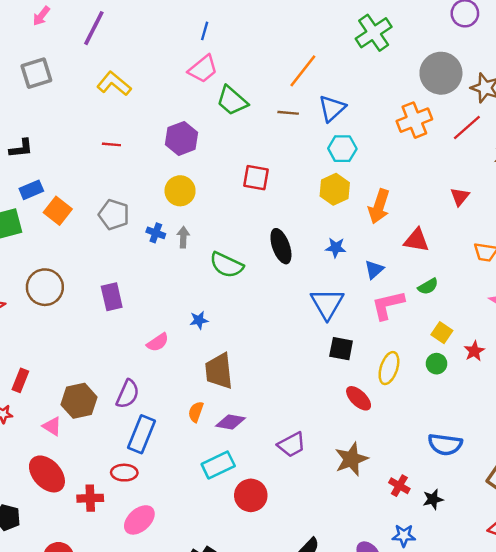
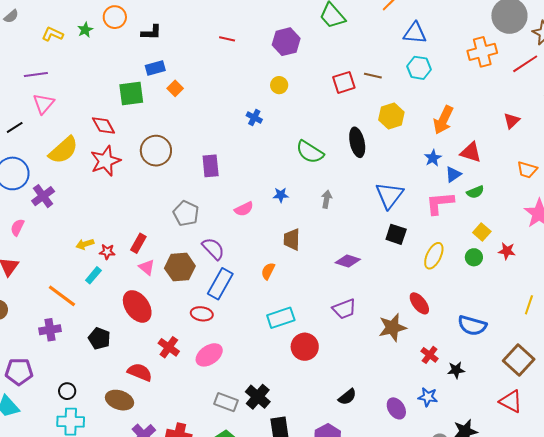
blue triangle: (332, 108) -> (415, 33), turned 40
brown line: (288, 113) -> (373, 76), moved
red square: (256, 178) -> (344, 82), turned -35
yellow hexagon: (335, 189) -> (391, 116), moved
yellow circle: (180, 191) -> (279, 85), size x0.7
orange square: (58, 211) -> (175, 88), size x0.7
gray pentagon: (114, 215) -> (186, 213), moved
gray arrow: (183, 237) -> (327, 199), moved
blue star: (336, 248) -> (433, 158), moved, turned 30
blue triangle: (374, 270) -> (453, 174), moved
red star: (474, 351) -> (507, 251), turned 30
brown trapezoid: (219, 371) -> (292, 240), size x0.7
red rectangle: (20, 380) -> (138, 243), moved
purple semicircle: (128, 394) -> (213, 249), turned -75
red ellipse: (359, 398) -> (419, 303), moved
brown hexagon: (79, 401) -> (180, 267), moved
purple diamond: (230, 422) -> (348, 261), moved
red cross: (90, 498) -> (169, 347), moved, turned 30

